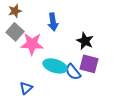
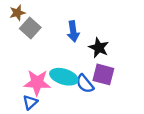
blue arrow: (53, 22) -> (73, 31), moved
gray square: (15, 32) -> (30, 28), moved
pink star: (32, 44) -> (37, 83), moved

